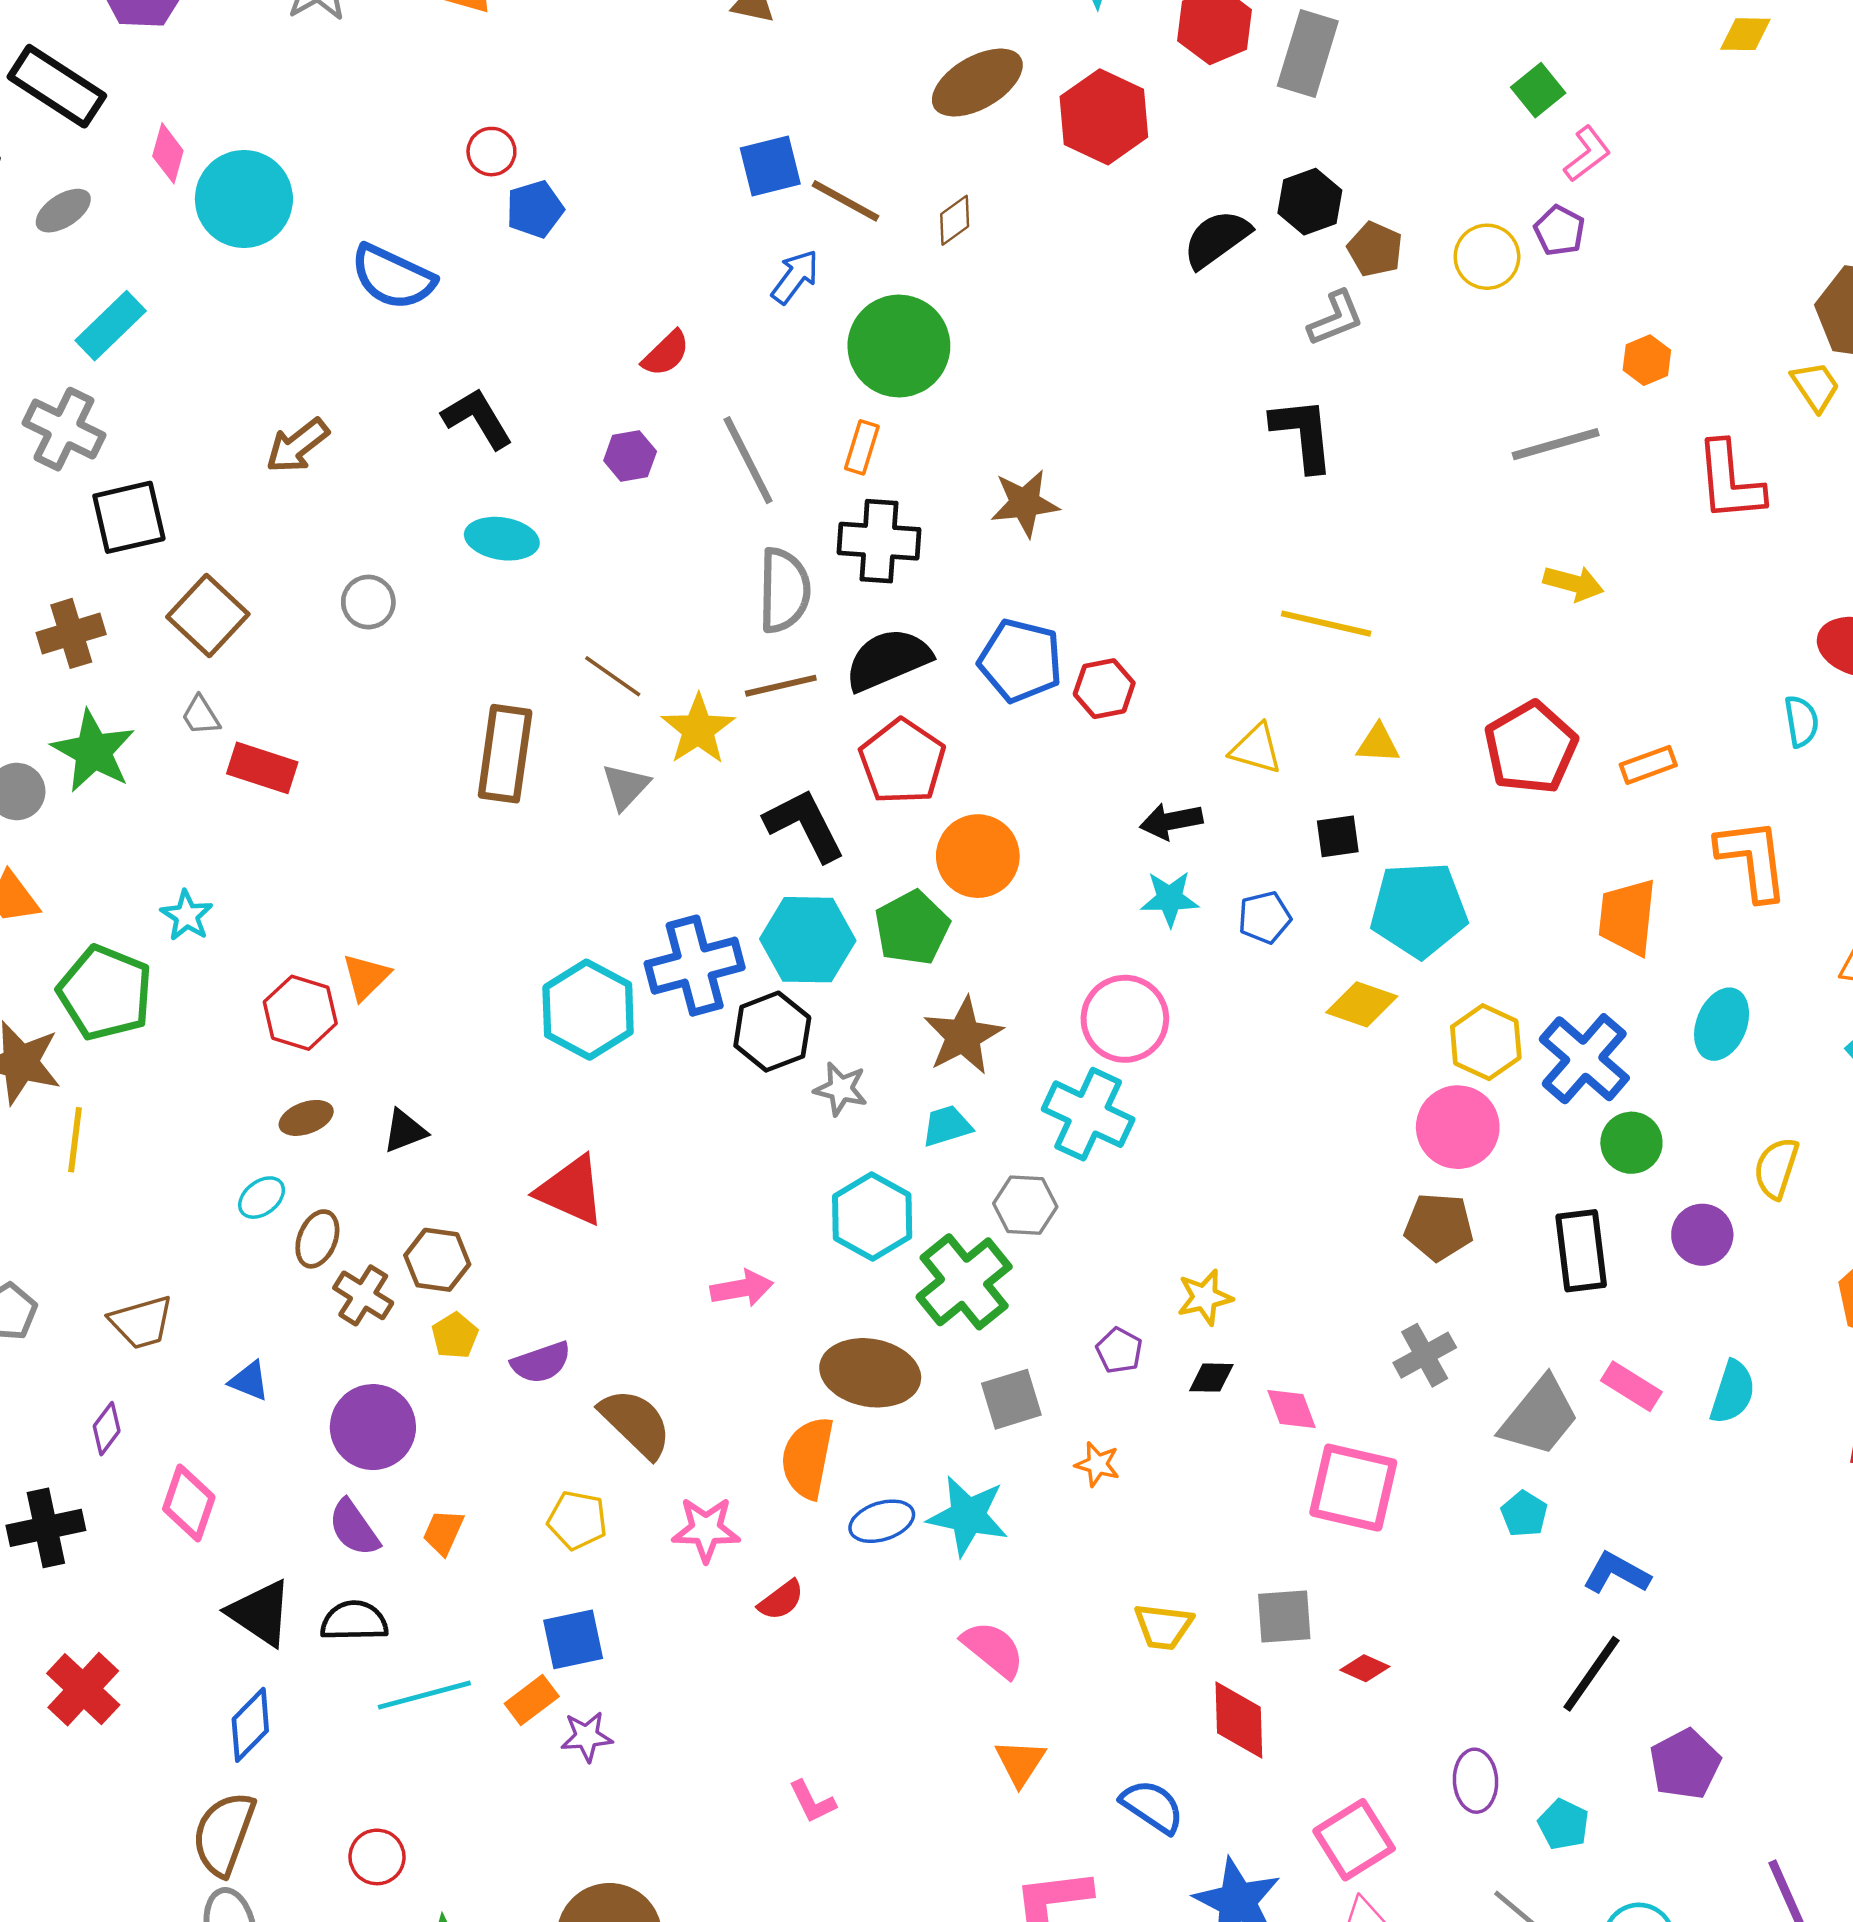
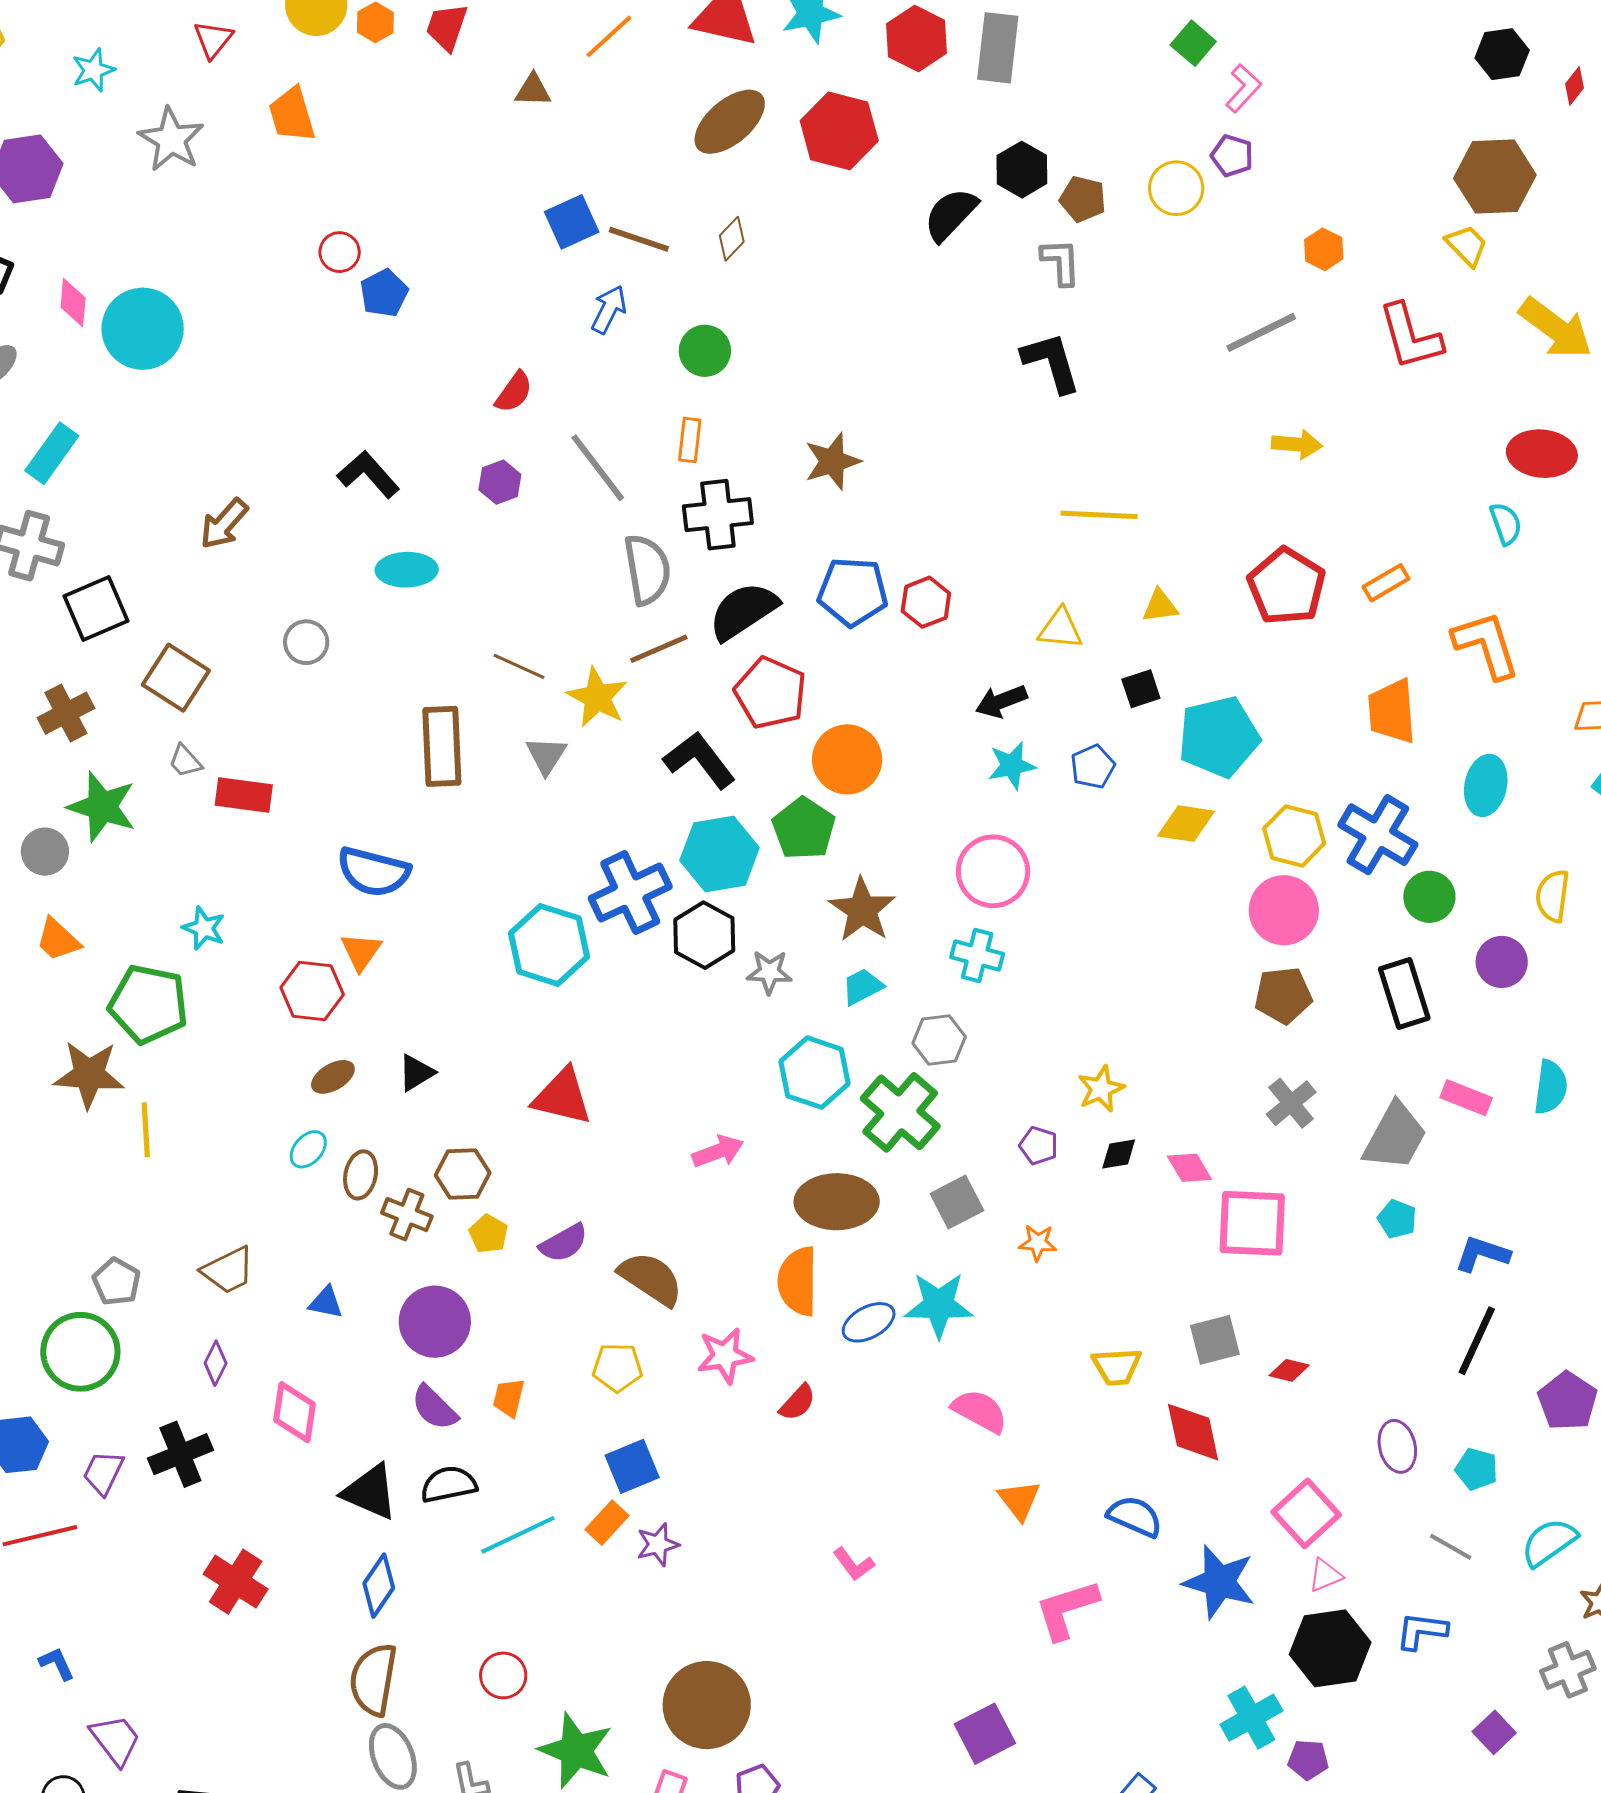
blue semicircle: (393, 277) -> (373, 872), moved
gray L-shape: (1336, 318) -> (1061, 262), turned -60
green circle: (899, 346) -> (705, 351), size x0.6
cyan cross: (1088, 1114) -> (977, 956), size x0.7

